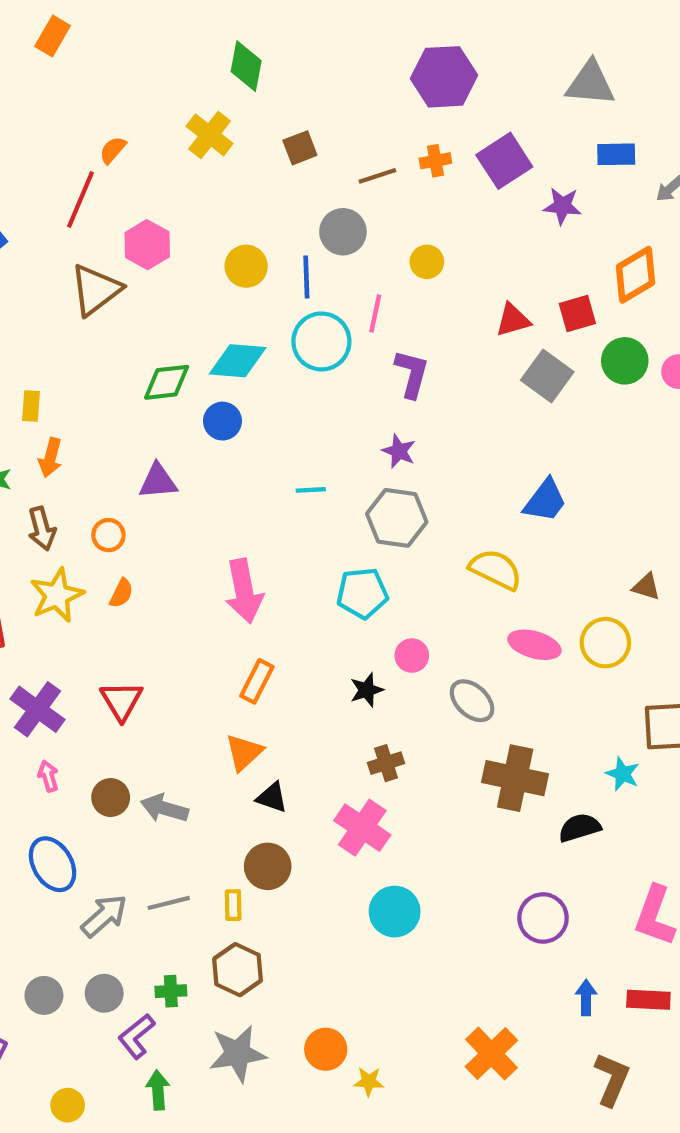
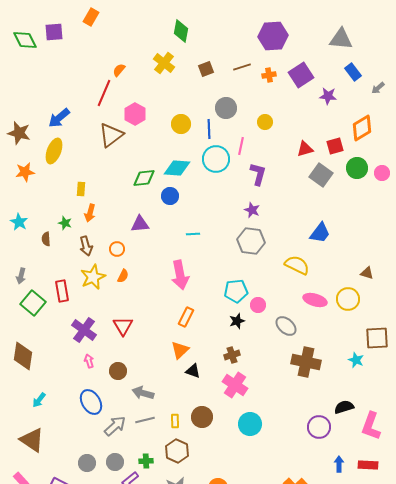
blue rectangle: (616, 154) -> (353, 72), turned 54
brown line: (377, 176) -> (242, 67), moved
cyan line: (311, 490) -> (193, 234), moved
cyan pentagon: (362, 593) -> (236, 291), moved
brown cross: (386, 763) -> (232, 355), moved
gray arrow: (164, 808) -> (143, 393), moved
black semicircle: (580, 828) -> (344, 407), moved
brown circle: (268, 866) -> (202, 417), moved

